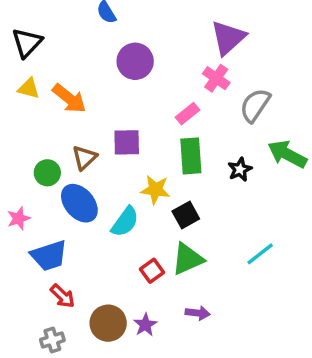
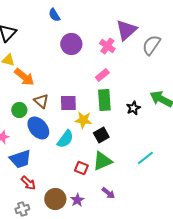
pink cross: (216, 78) -> (107, 46), moved
orange arrow: (69, 98) -> (24, 77), moved
gray semicircle: (255, 105) -> (151, 45), moved
purple square: (127, 142) -> (68, 103), moved
brown triangle: (84, 158) -> (41, 101), turned -35
red square: (152, 271) -> (81, 168), turned -32
purple arrow: (198, 313) -> (108, 193), turned 32

